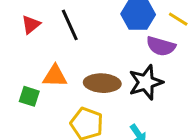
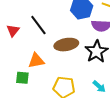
brown ellipse: (102, 83) -> (66, 45), moved

